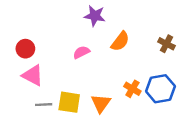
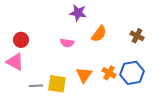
pink semicircle: (81, 52) -> (67, 43), turned -144
pink triangle: (33, 75) -> (15, 62), moved
orange triangle: (101, 103) -> (84, 75), moved

